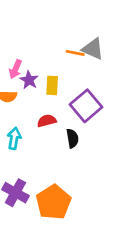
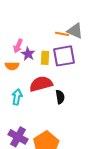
purple square: (86, 106) -> (64, 56), moved, turned 30
red semicircle: (47, 121) -> (41, 84), size x1.6

